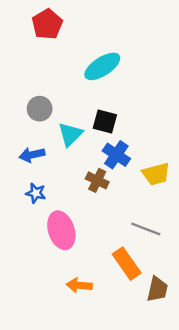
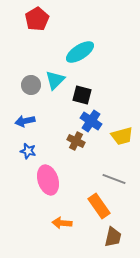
cyan triangle: (70, 134) -> (55, 80), moved
brown trapezoid: (157, 289) -> (113, 237), moved

